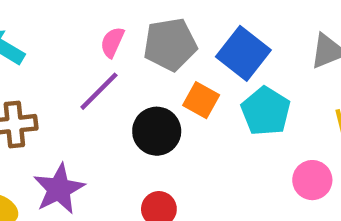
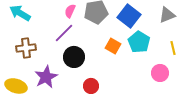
orange square: (201, 100) -> (113, 46), moved
black circle: (157, 131) -> (74, 57), moved

